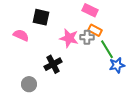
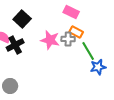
black square: (41, 17) -> (22, 19), turned 30
black cross: (53, 64) -> (15, 45), moved

